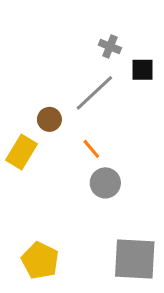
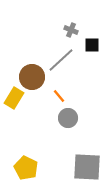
brown circle: (49, 119) -> (32, 77), size x1.6

